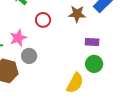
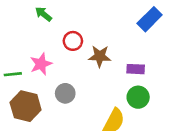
brown star: (77, 14) -> (100, 56), moved
gray circle: (29, 56) -> (65, 93), moved

